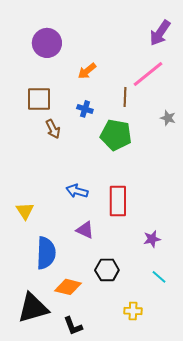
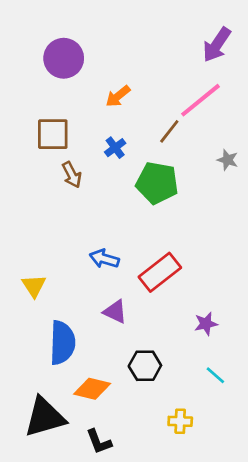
brown line: (125, 97) -> (169, 131), turned 36
blue cross: (85, 109) -> (115, 148), turned 35
red rectangle: (118, 201) -> (160, 272), turned 52

